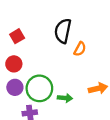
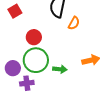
red circle: (14, 64) -> (34, 37), moved
purple circle: (15, 87) -> (13, 68), moved

